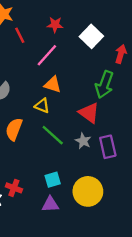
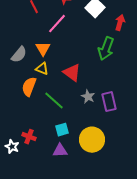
orange triangle: (53, 85) -> (43, 49), moved, turned 42
yellow triangle: (42, 106) -> (42, 69), moved
red triangle: (89, 113) -> (72, 73), moved
green line: (53, 135) -> (54, 101), moved

